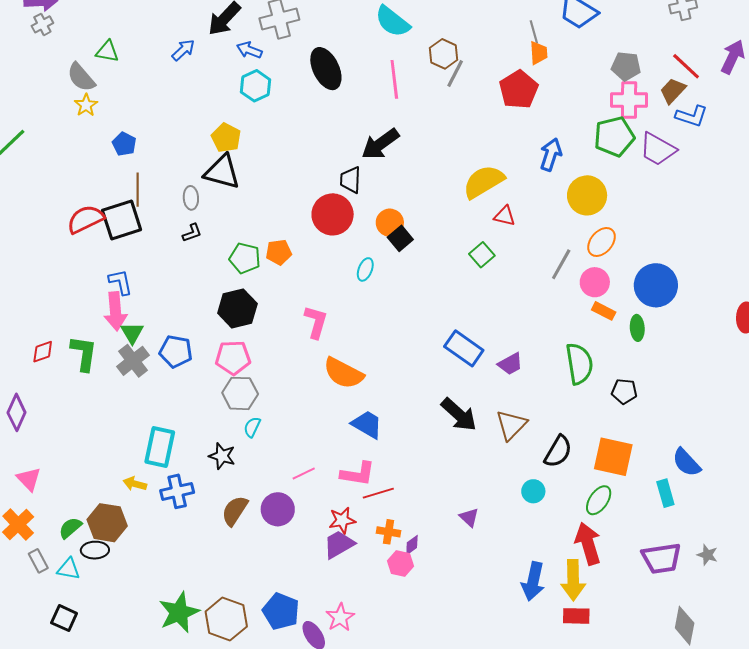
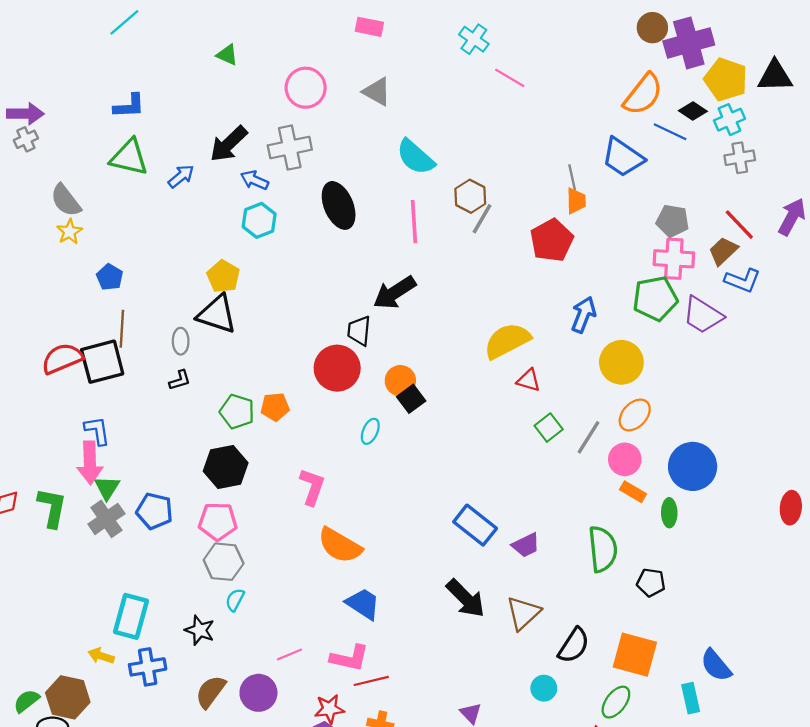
green triangle: (107, 51) -> (129, 157), moved, size x1.5
green square: (482, 255) -> (549, 428), moved

